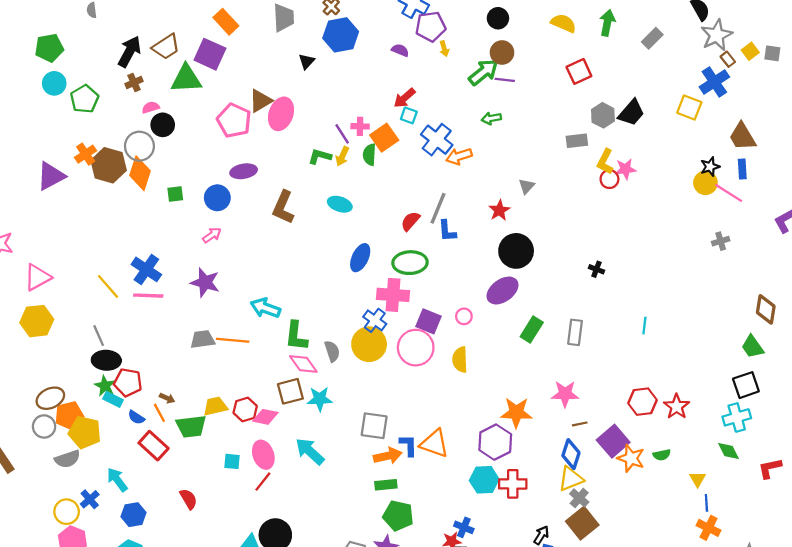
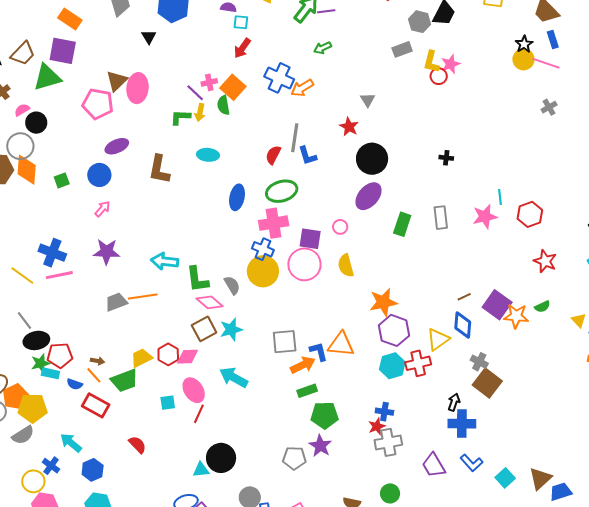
cyan square: (409, 115) -> (241, 22), moved
green star: (105, 386) -> (40, 363), turned -30
pink star: (565, 394) -> (485, 217), moved
red hexagon: (642, 402) -> (530, 214), moved
orange star: (516, 413) -> (383, 302), moved
yellow triangle: (571, 479) -> (438, 339), moved

